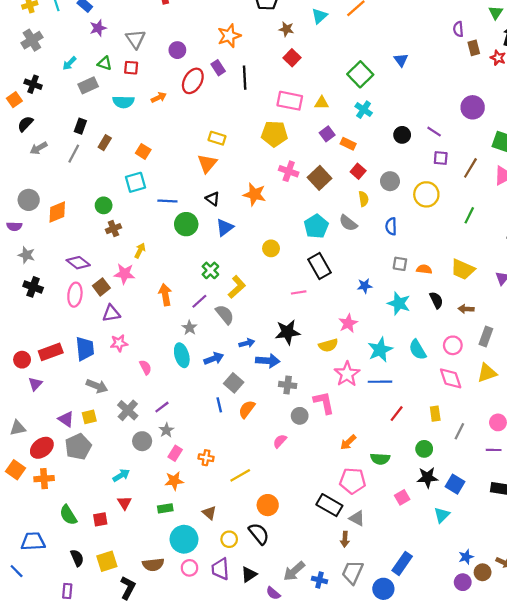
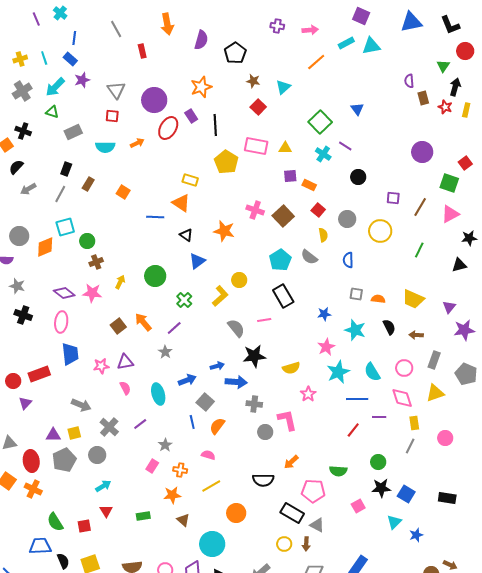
cyan triangle: (319, 16) -> (283, 87), moved
purple circle: (177, 50) -> (154, 100), size x1.6
cyan arrow: (69, 63) -> (55, 87), moved, size x1.5
green triangle: (105, 63) -> (52, 112), moved
purple line: (434, 132) -> (345, 146), moved
yellow pentagon: (274, 134) -> (226, 162), moved, turned 30
purple square: (327, 134) -> (290, 176), turned 32
orange triangle: (207, 164) -> (181, 203), turned -36
cyan square: (136, 182) -> (65, 227), moved
blue line: (167, 201) -> (155, 217), moved
green circle: (186, 224) -> (155, 276), moved
pink star: (124, 274) -> (92, 293), moved
brown square: (101, 287) -> (118, 326), moved
yellow L-shape: (237, 287) -> (220, 296), moved
orange arrow: (165, 295) -> (143, 322), turned -30
purple triangle: (111, 313) -> (125, 362), moved
gray semicircle: (225, 314) -> (236, 328), moved
pink star: (348, 323) -> (326, 347), moved
blue trapezoid: (85, 349) -> (70, 354), moved
cyan ellipse: (182, 355) -> (158, 394), moved
pink star: (347, 374) -> (308, 394), size x0.7
blue line: (380, 382) -> (357, 399), moved
yellow rectangle: (435, 414) -> (414, 423), moved
purple triangle: (66, 419) -> (53, 435), turned -35
gray star: (166, 430) -> (165, 445), moved
gray circle: (142, 441) -> (97, 455), moved
pink semicircle: (280, 441) -> (208, 455), moved, turned 64
orange arrow: (348, 442) -> (291, 462), moved
red ellipse: (42, 448) -> (31, 461), turned -60
purple line: (494, 450) -> (379, 417), moved
orange cross: (44, 479) -> (33, 489), turned 30
orange star: (174, 481) -> (172, 495), moved
black semicircle: (259, 534) -> (263, 480), moved, turned 130
cyan circle: (184, 539) -> (212, 544), moved
yellow circle: (229, 539) -> (284, 544), moved
blue trapezoid: (33, 541) -> (40, 546), moved
blue star: (466, 557) -> (416, 535), moved

